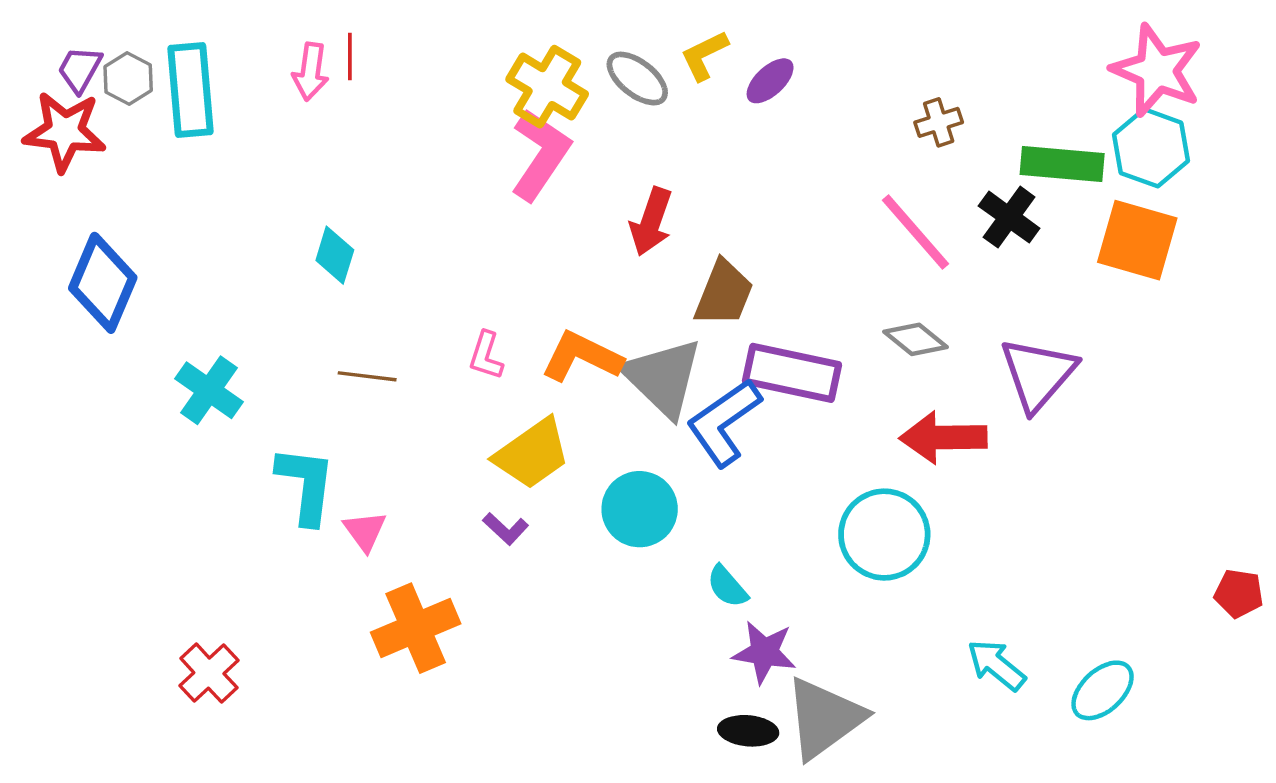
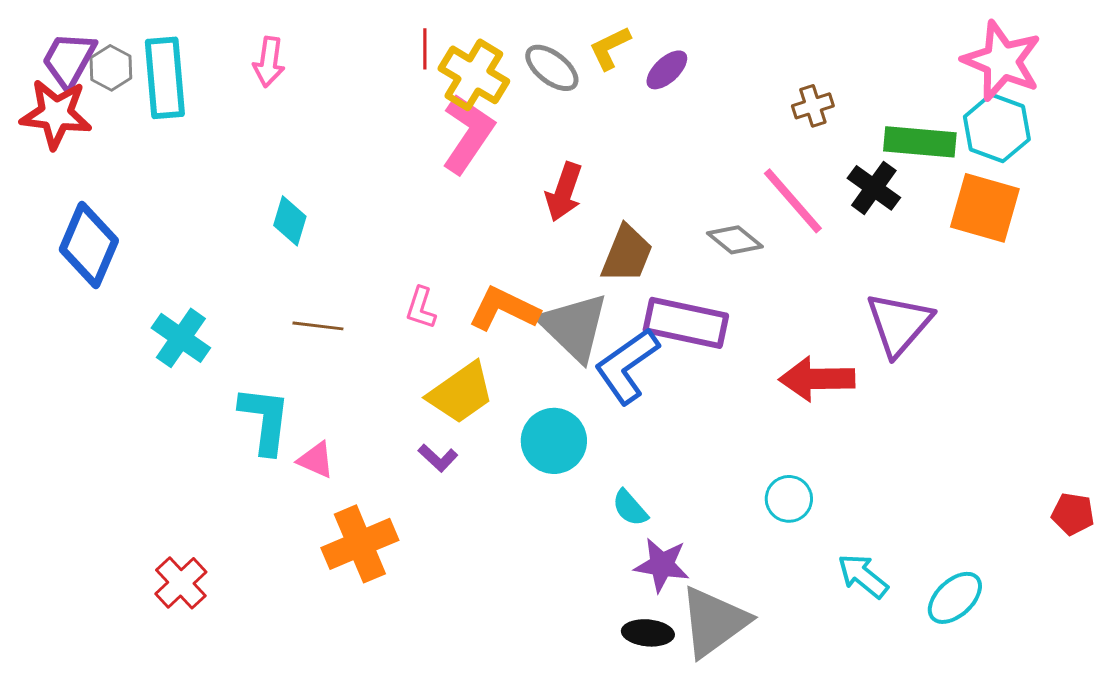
red line: (350, 57) -> (425, 49), moved
purple trapezoid: (80, 69) -> (69, 60), size x1.4
gray diamond: (916, 339) -> (735, 240), moved
pink triangle: (365, 531) -> (316, 460), turned -30
cyan circle: (884, 535) -> (789, 499), moved, size x0.6

